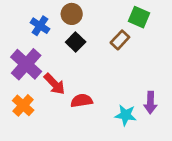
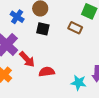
brown rectangle: (120, 40) -> (75, 28), turned 72
black square: (76, 42) -> (43, 29), turned -32

